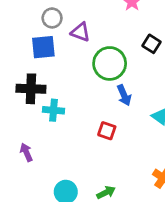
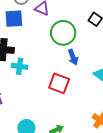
red square: (107, 131) -> (59, 83), size x1.5

